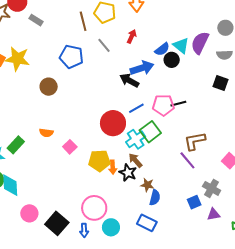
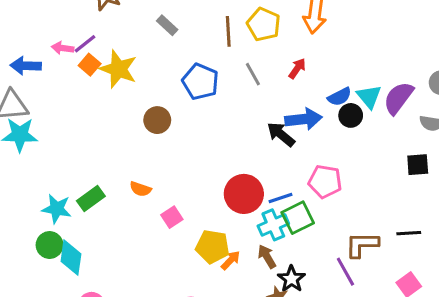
gray rectangle: (36, 20) -> (167, 25), moved
black square: (221, 83) -> (418, 165), turned -35
black line: (178, 104) -> (409, 233), moved
blue line: (136, 108) -> (281, 198), moved
orange arrow: (113, 167) -> (231, 260), turned -144
black star: (128, 173) -> (291, 279), moved

